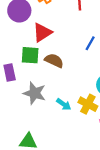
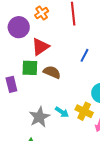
gray star: (35, 93) -> (39, 117), moved, turned 30

